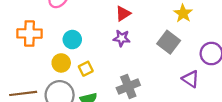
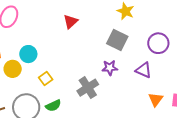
purple star: (122, 38) -> (110, 68), moved
yellow circle: (61, 63) -> (13, 69), moved

